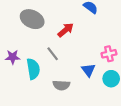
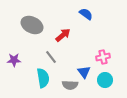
cyan semicircle: (33, 69) -> (43, 78), moved
gray semicircle: (61, 85) -> (70, 85), moved

